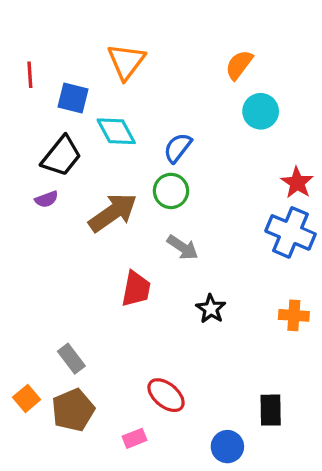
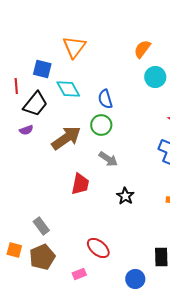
red line: (30, 75) -> (16, 86), moved
blue semicircle: (178, 148) -> (105, 99), turned -54
orange square: (27, 398) -> (14, 250), turned -35

